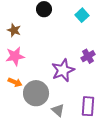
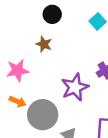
brown star: (14, 30) -> (44, 44), moved

